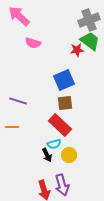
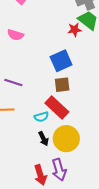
pink semicircle: (33, 43) -> (15, 35), moved
cyan semicircle: (54, 144) -> (41, 117), moved
yellow circle: (69, 155) -> (66, 139), size x1.6

